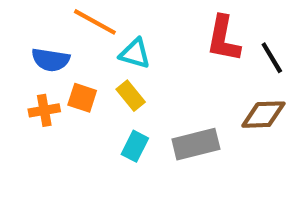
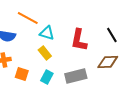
red L-shape: (223, 39) -> (79, 40), moved
orange square: (82, 98) -> (22, 74), moved

